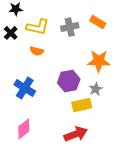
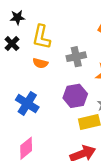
yellow L-shape: (38, 27) -> (41, 37), turned 90
gray cross: (70, 27) -> (76, 57), moved

